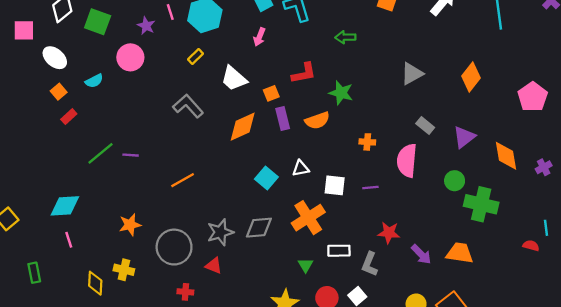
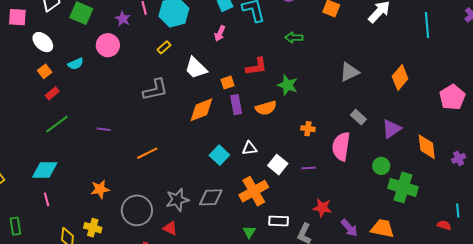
gray L-shape: (188, 106) -> (155, 90), turned 116
green line: (100, 153) -> (57, 124), moved
white square: (335, 185) -> (278, 165), turned 30

